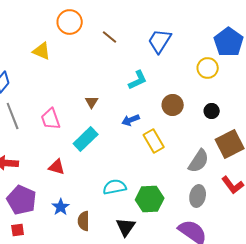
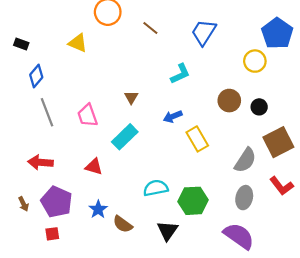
brown circle: (173, 105) -> (229, 101), moved
brown semicircle: (84, 221) -> (123, 224), turned -54

